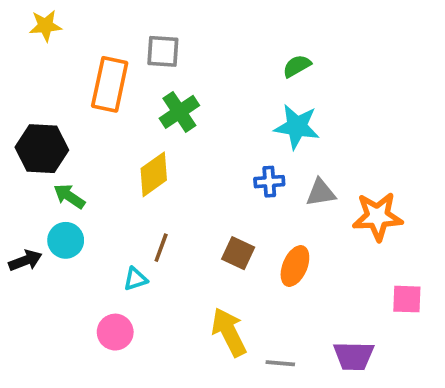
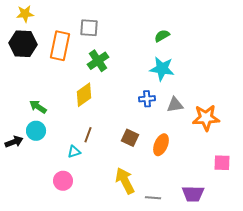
black hexagon: (42, 149) -> (23, 44), moved

